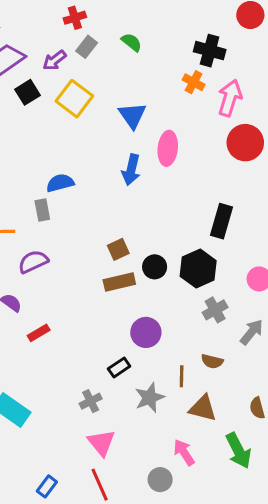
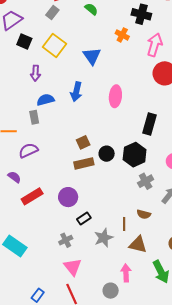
gray rectangle: (87, 47) -> (52, 12), moved
purple arrow: (54, 60) -> (36, 73), moved, turned -49
orange cross: (194, 82) -> (122, 35), moved
black square: (28, 92) -> (24, 42), turned -35
pink ellipse: (168, 148) -> (115, 96), moved
blue arrow: (131, 170) -> (76, 92), moved
purple circle: (146, 332) -> (68, 197), moved
red rectangle: (39, 333) -> (32, 196), size x1.5
pink arrow: (184, 452) -> (126, 273), turned 30

